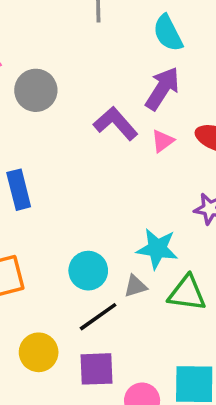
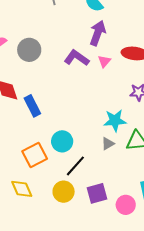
cyan circle: (88, 271) -> (62, 141), moved
black line: (98, 317) -> (75, 166), moved

